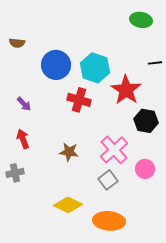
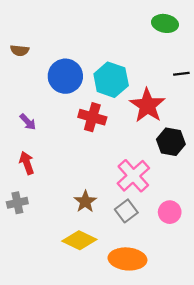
brown star: (69, 152) -> (85, 202), moved, turned 30
pink circle: (145, 169) -> (170, 212), moved

